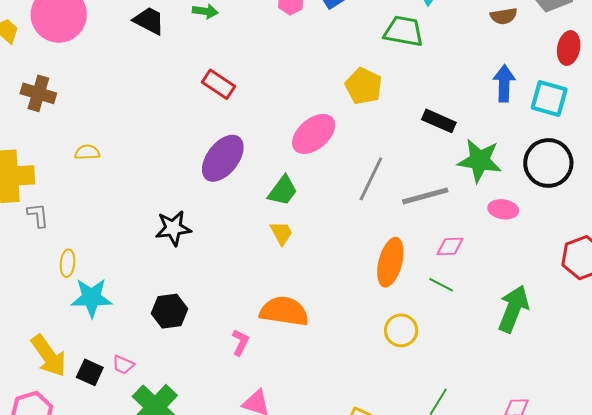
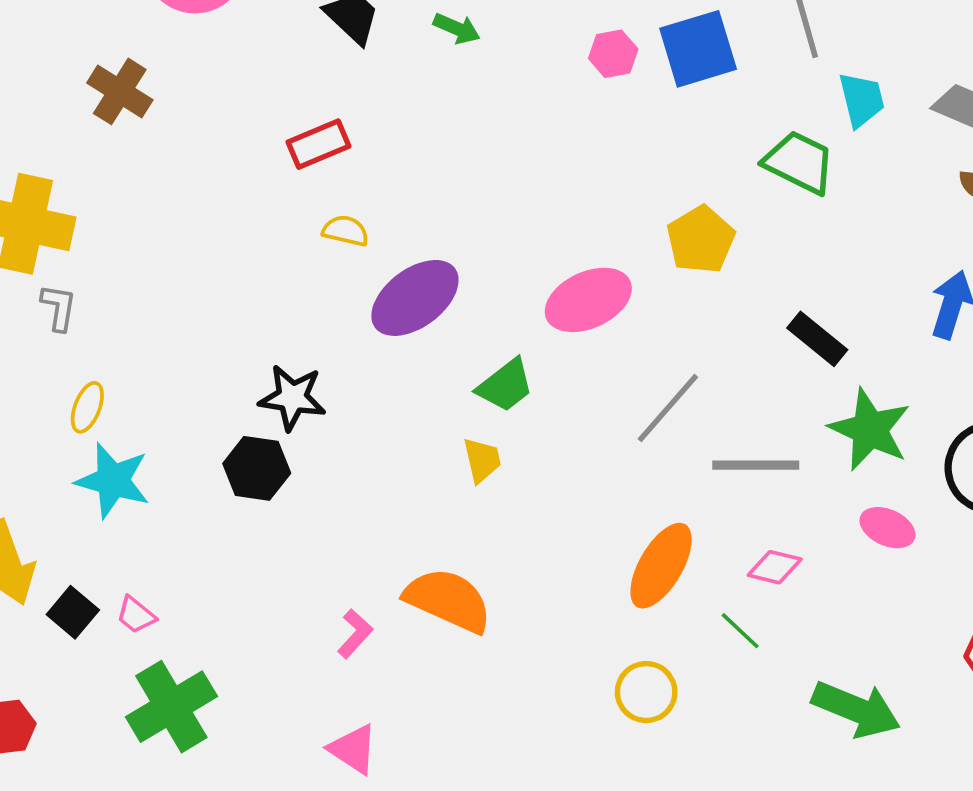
red rectangle: (218, 84) -> (319, 144), moved, turned -72
yellow semicircle: (87, 152) -> (346, 231), moved
green arrow: (513, 309) -> (856, 709), turned 75
black hexagon: (169, 311) -> (257, 468), moved

